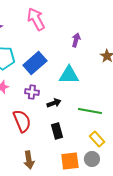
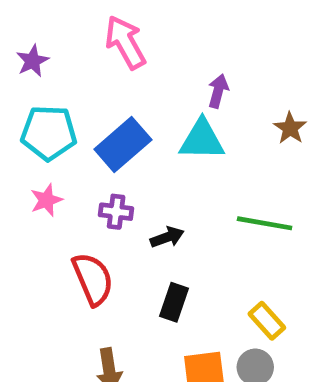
cyan triangle: (69, 75) -> (202, 140), moved
green line: (90, 111) -> (265, 223), moved
black rectangle: (57, 131) -> (174, 302), turned 35

